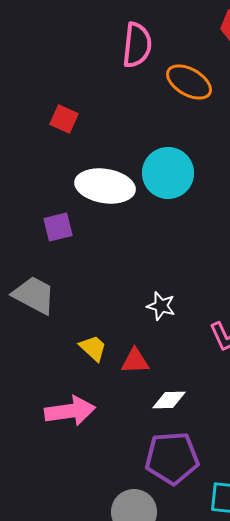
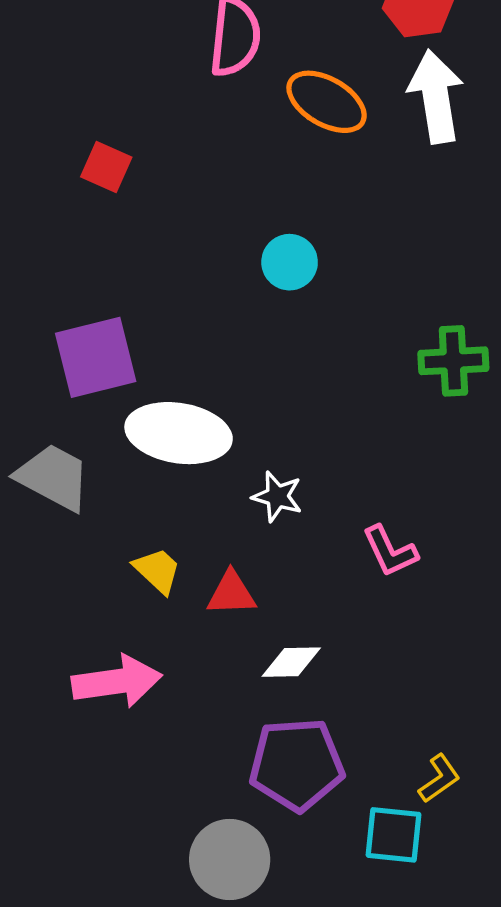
cyan circle: (168, 173) -> (290, 262), size x0.6
white ellipse: (105, 186) -> (179, 433), moved
purple square: (58, 227) -> (96, 357), size x1.6

